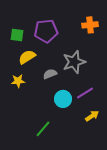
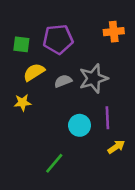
gray semicircle: (50, 74) -> (63, 81), moved
purple line: (85, 93) -> (107, 118), turned -60

